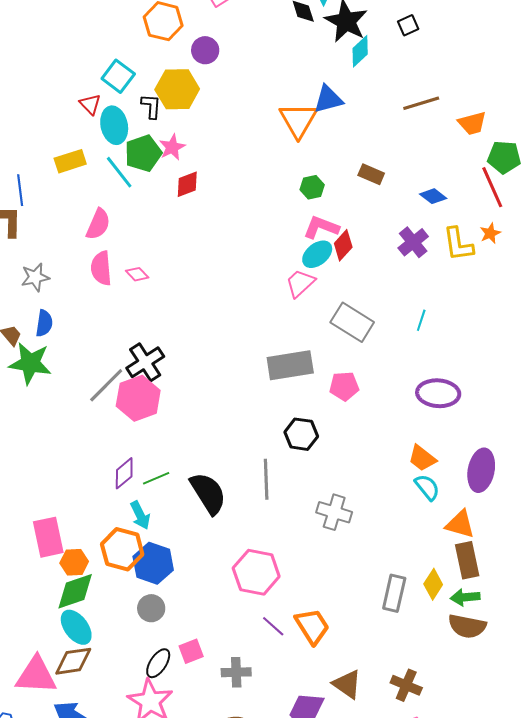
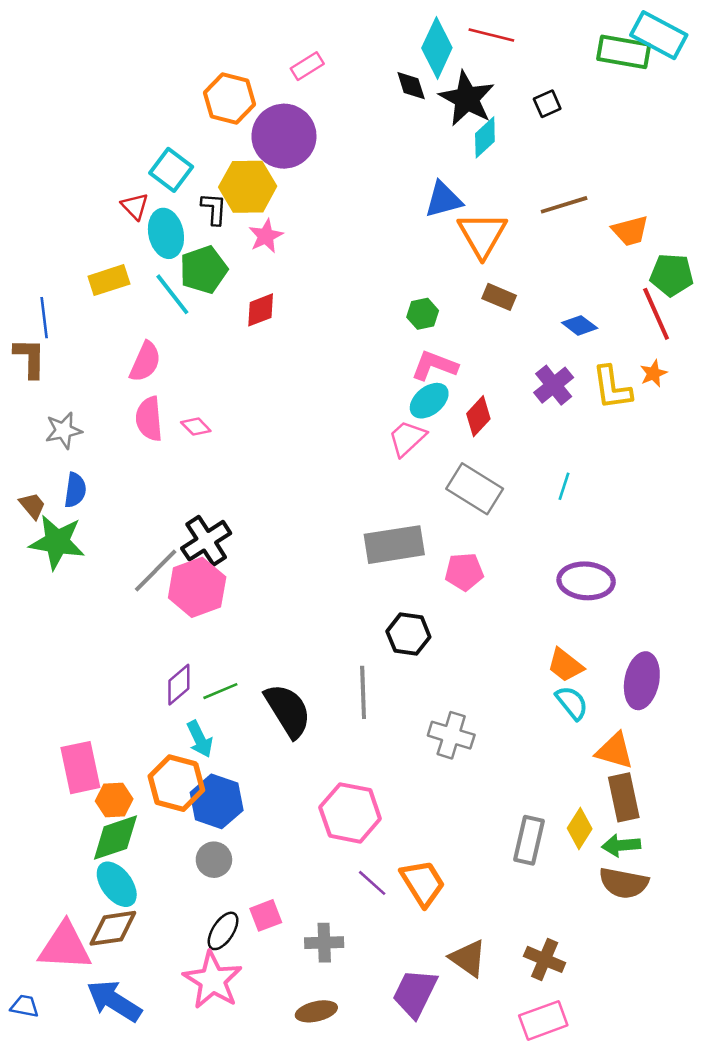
purple circle: (205, 50) -> (284, 136), size x1.8
orange triangle: (298, 120) -> (482, 235), moved
pink star: (172, 147) -> (266, 236), moved
red diamond: (343, 245) -> (478, 416), moved

